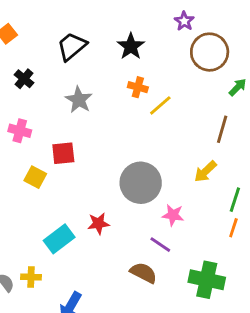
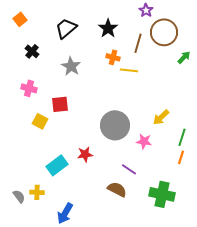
yellow line: (160, 105) -> (129, 70), turned 48
brown line: (222, 129) -> (138, 43), moved
pink star: (173, 215) -> (144, 141), moved

